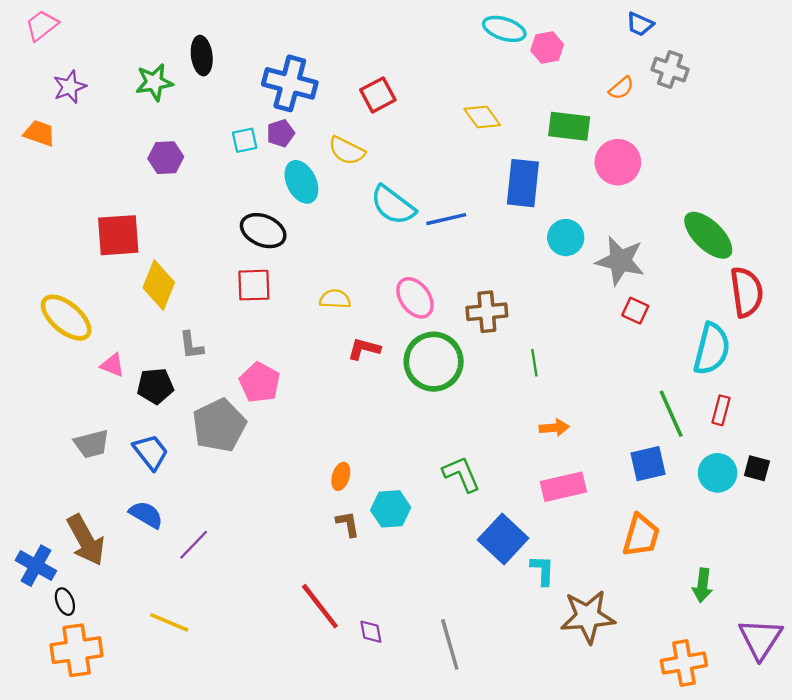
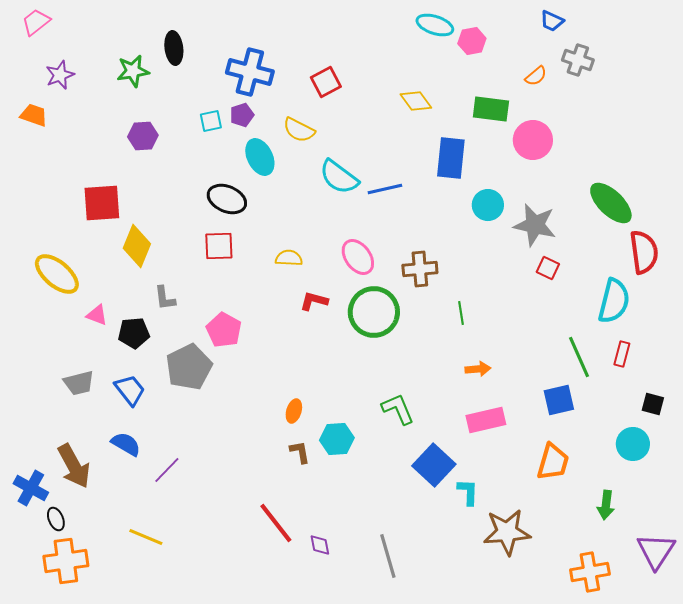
cyan circle: (718, 473) -> (633, 444), moved

